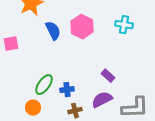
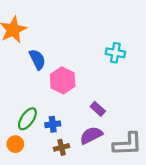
pink hexagon: (82, 27) -> (63, 80), moved

